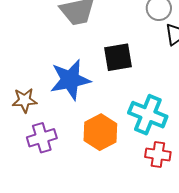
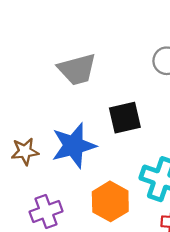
brown star: (25, 100) -> (25, 151), moved

